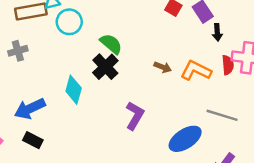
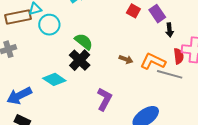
cyan diamond: (74, 90) -> (54, 79), turned -70
gray line: (222, 115) -> (170, 74), moved

